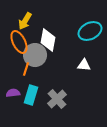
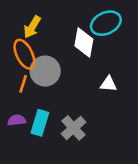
cyan ellipse: (90, 31) -> (106, 23), moved
white diamond: (48, 40) -> (84, 43), moved
orange line: (26, 69) -> (23, 84), moved

